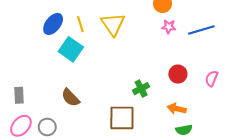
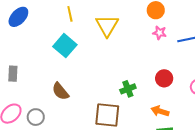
blue ellipse: (53, 24) -> (18, 17), moved
yellow line: (80, 24) -> (70, 14), moved
gray rectangle: (19, 95) -> (13, 74), moved

